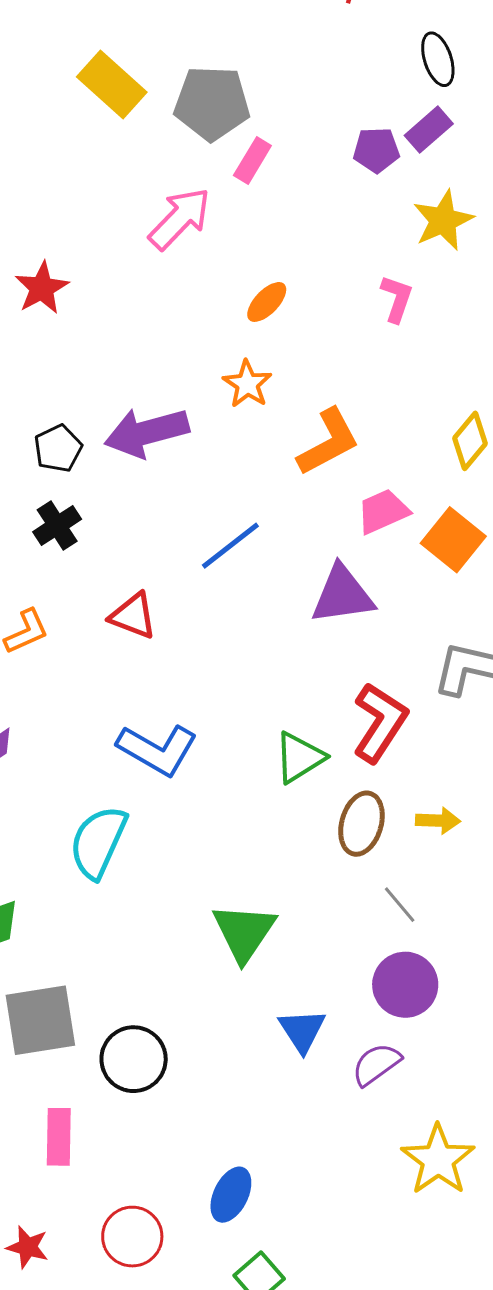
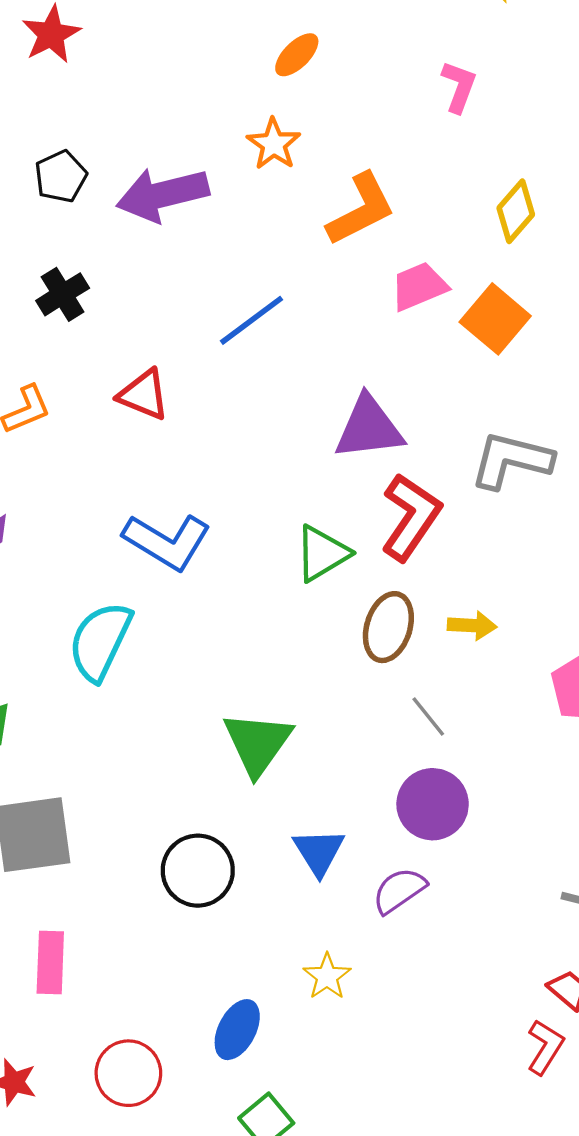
pink L-shape: (397, 299) -> (459, 87), moved
black pentagon: (58, 448) -> (61, 176), moved
purple triangle: (342, 595) -> (369, 428), moved
black circle: (134, 1059) -> (198, 871), moved
yellow star: (438, 1160) -> (327, 976), moved, size x0.6

